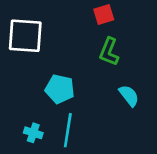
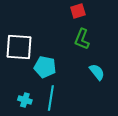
white square: (25, 36) -> (19, 47), moved

